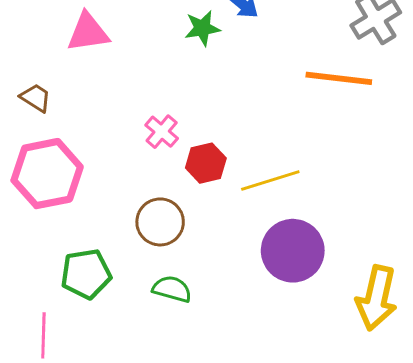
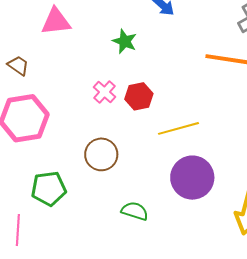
green star: (202, 28) -> (125, 41), moved, turned 30
red hexagon: (206, 163) -> (139, 96), moved
green semicircle: (172, 289) -> (135, 211), moved

